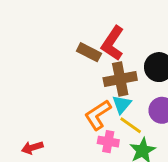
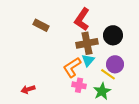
brown rectangle: (89, 52) -> (41, 25), moved
yellow line: (131, 125) -> (108, 74), moved

